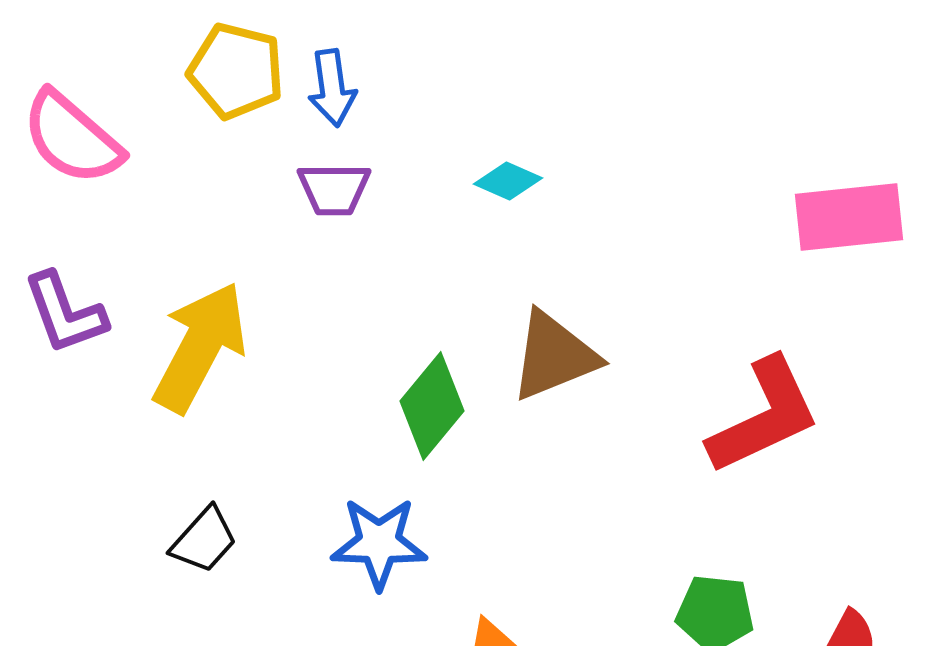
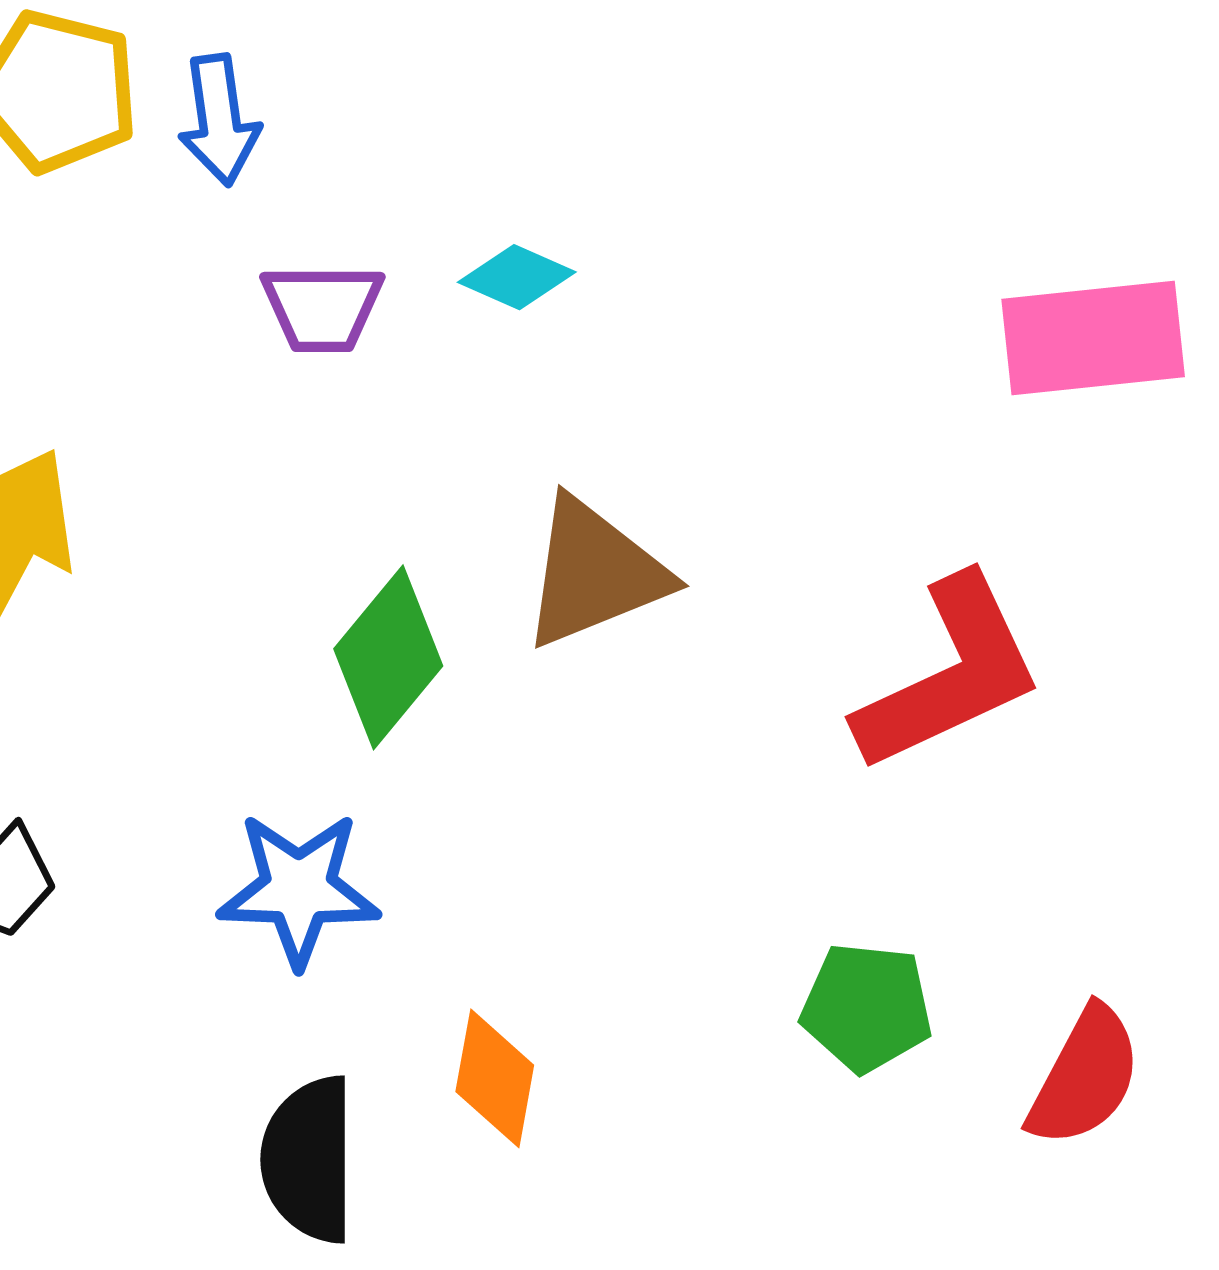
purple trapezoid: (334, 189) -> (322, 308), moved

